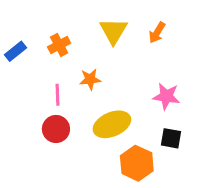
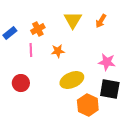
pink line: (58, 95) -> (31, 50), moved
red circle: (56, 129) -> (21, 83), moved
black square: (171, 138) -> (110, 89), size x1.5

